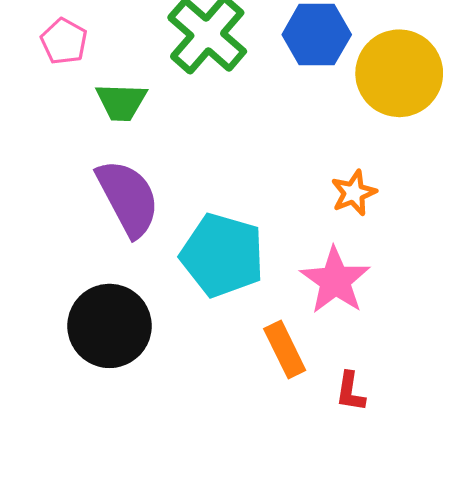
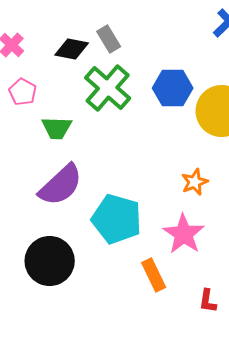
purple semicircle: (128, 198) -> (61, 185), turned 75
red L-shape: (350, 392) -> (208, 301), moved

